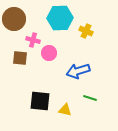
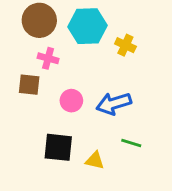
brown circle: (14, 19) -> (39, 20), moved
pink circle: (49, 53) -> (71, 101), moved

